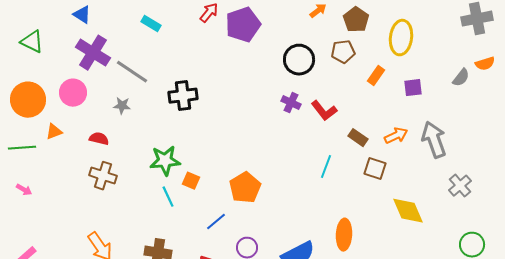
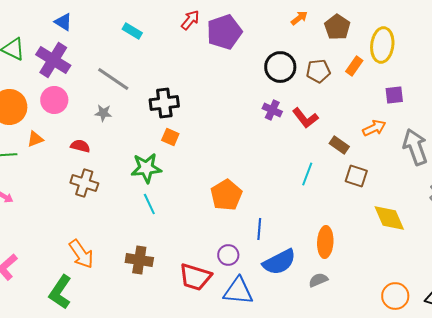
brown pentagon: (343, 52) -> (318, 71), moved
purple cross: (93, 53) -> (53, 60), moved
orange rectangle: (376, 76) -> (354, 66), moved
orange arrow: (396, 136) -> (374, 128), moved
orange square: (191, 181) -> (170, 137), moved
blue line: (216, 222) -> (259, 229), moved, turned -45

